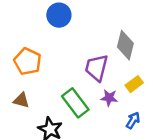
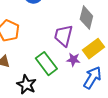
yellow rectangle: (134, 84) -> (93, 49), size x1.5
blue arrow: (133, 120) -> (92, 78), size x1.6

